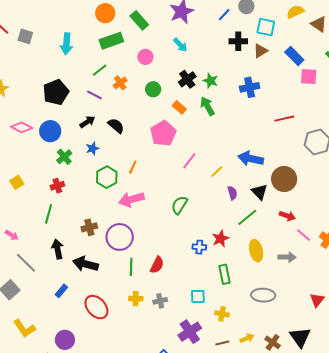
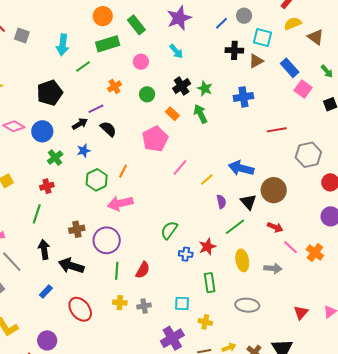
green line: (100, 70) -> (83, 67), moved
pink square: (309, 77) -> (303, 89), turned 30
purple line: (94, 95) -> (96, 109), moved, turned -56
green semicircle: (179, 205) -> (169, 230), moved

